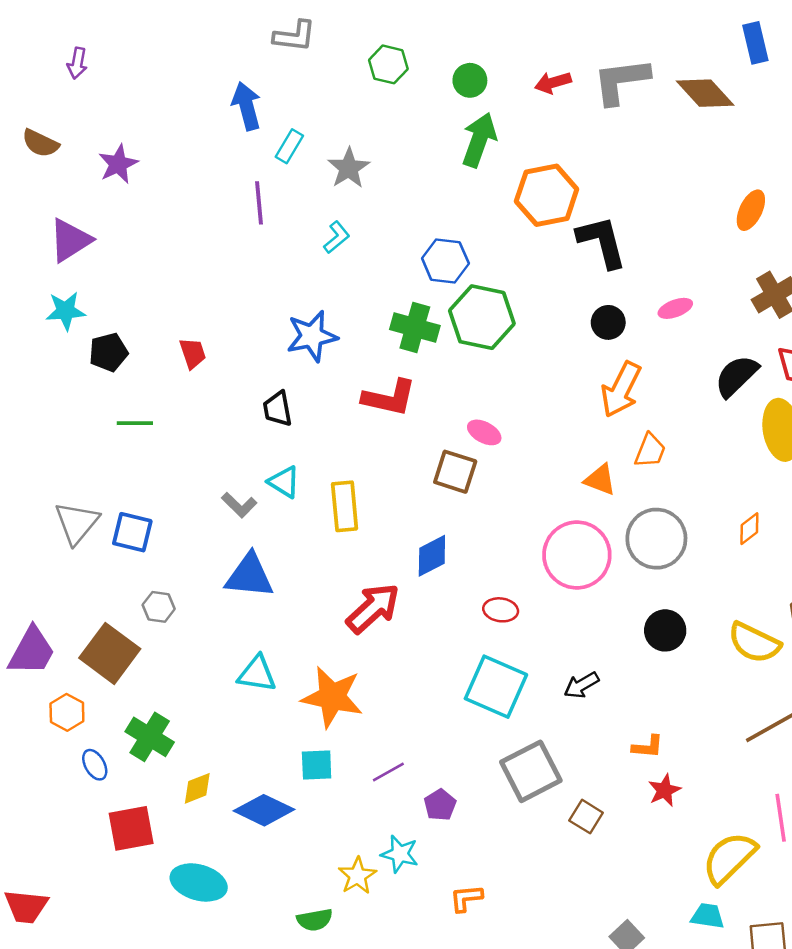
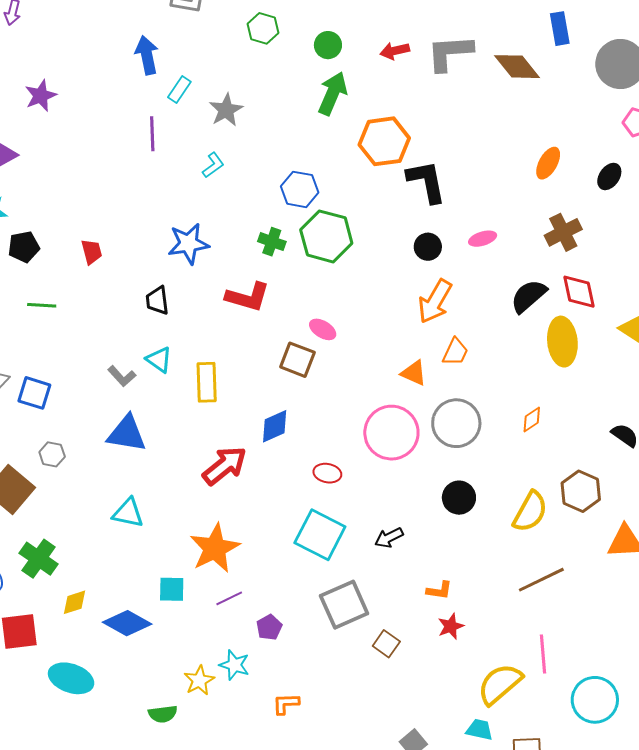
green cross: (415, 327) -> (272, 242), size x0.7
yellow semicircle: (754, 643) -> (530, 512), turned -90
orange star: (332, 697) -> (215, 548), moved, turned 30

